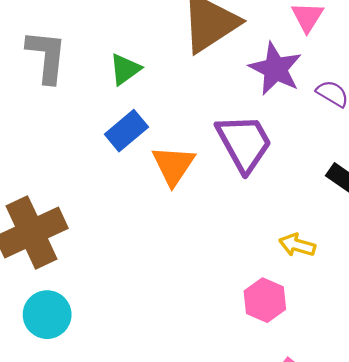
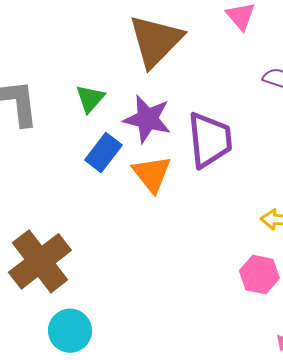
purple star: (275, 69) -> (147, 119), moved
purple trapezoid: (244, 143) -> (210, 140), turned 36

